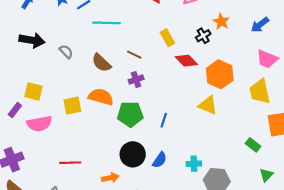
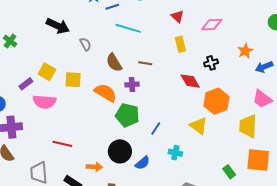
orange star: (221, 22) -> (245, 51), moved
yellow rectangle: (167, 38) -> (180, 44), moved
brown line: (134, 55) -> (145, 63), turned -32
purple cross: (136, 80) -> (132, 84), moved
yellow square: (72, 106) -> (73, 80), moved
cyan cross: (194, 164) -> (175, 153), moved

